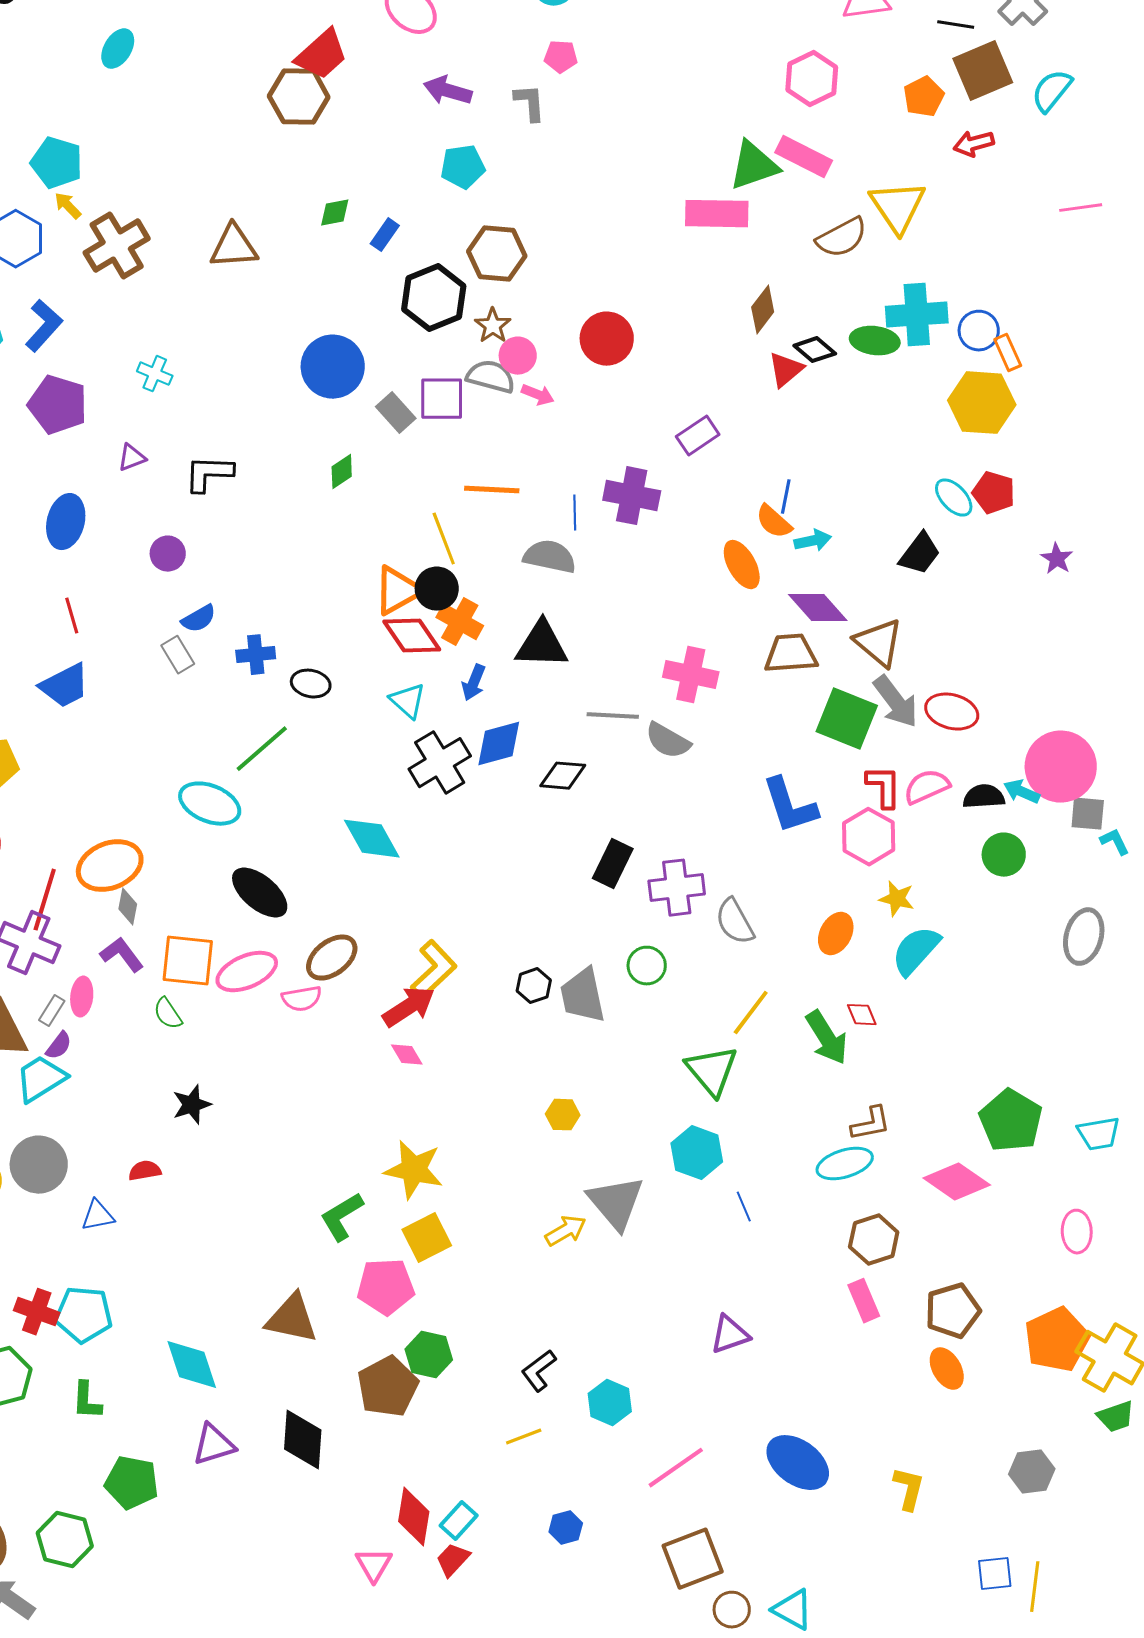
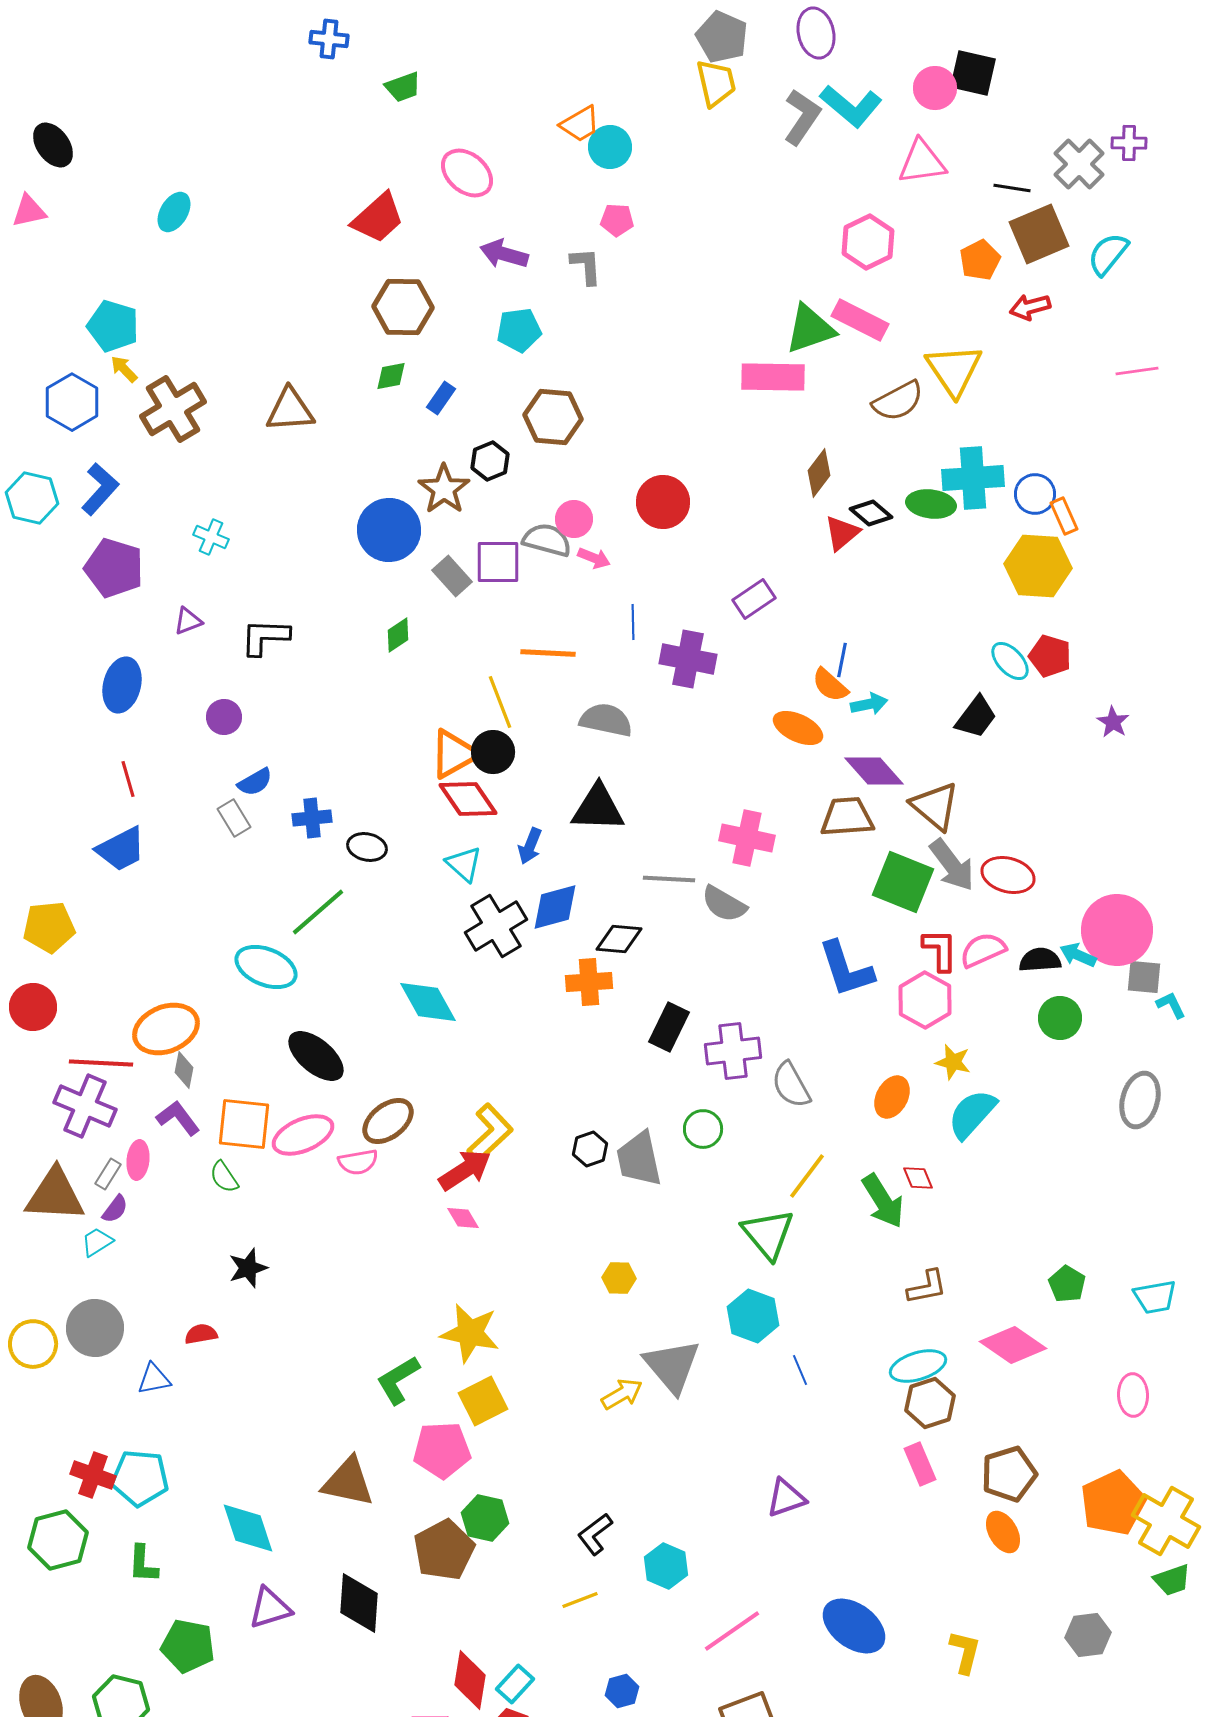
brown hexagon: (299, 97) -> (403, 307), moved
black hexagon: (434, 298) -> (490, 461), size x0.6
brown star: (493, 326) -> (444, 489), moved, size x1.4
blue line: (575, 513) -> (633, 622), moved
orange ellipse: (742, 565) -> (798, 728), turned -36
orange cross: (460, 622) -> (589, 982), moved, turned -33
red line: (45, 900) -> (101, 1063), turned 76
cyan trapezoid: (41, 1079) -> (97, 1242), size x0.6
green pentagon: (1011, 1121) -> (1067, 1284), size x0.6
cyan ellipse: (845, 1164) -> (918, 1366), moved

